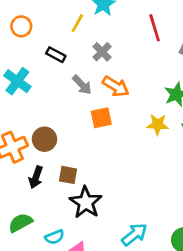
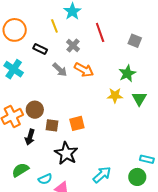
yellow line: (77, 23) -> (54, 26), turned -48
orange circle: (21, 26) -> (15, 30), size x1.5
red line: (155, 28) -> (100, 32), moved
orange square: (101, 118) -> (77, 123), moved
brown square: (68, 175) -> (52, 125), moved

